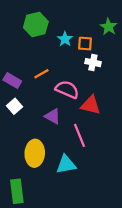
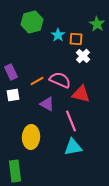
white cross: (93, 63) -> (83, 56), turned 32
orange line: (41, 74) -> (37, 81), moved
purple rectangle: (12, 80) -> (11, 72), turned 35
white square: (15, 106) -> (13, 95), turned 32
cyan triangle: (66, 164) -> (73, 147), moved

